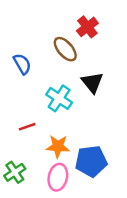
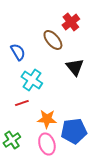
cyan cross: (59, 98) -> (32, 80), moved
pink ellipse: (58, 177) -> (47, 144), turned -30

